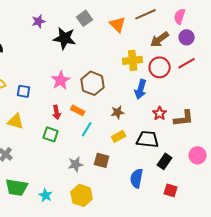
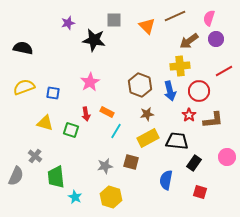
gray square: (85, 18) -> (114, 20), turned 35
yellow cross: (133, 60) -> (180, 66), moved
red line: (187, 63) -> (224, 71), moved
red circle: (160, 67) -> (199, 91), moved
brown hexagon: (93, 83) -> (140, 85), moved
blue arrow: (141, 89) -> (170, 91), turned -30
green square: (51, 134) -> (71, 130), moved
yellow rectangle: (119, 136) -> (148, 138), size x1.5
green trapezoid: (17, 187) -> (56, 177), moved, turned 75

